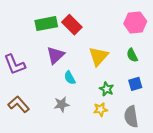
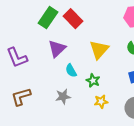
green rectangle: (46, 24) -> (48, 18), turned -45
green star: (107, 89) -> (93, 81), moved
brown L-shape: (19, 104) -> (21, 97), turned -65

